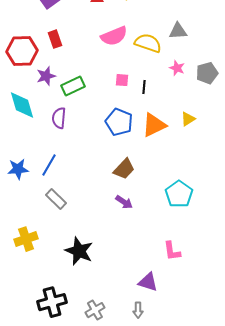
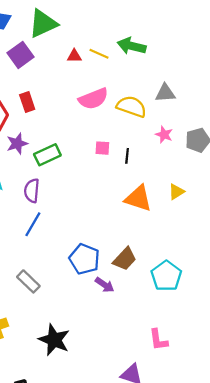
blue pentagon: (119, 122) -> (84, 259), moved
orange triangle: (154, 125) -> (138, 198), turned 44
blue line: (49, 165) -> (33, 224), moved
brown trapezoid: (124, 169) -> (125, 259), moved

